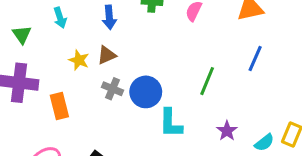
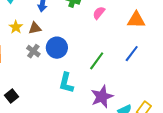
blue circle: (146, 92) -> (57, 48), moved
purple star: (227, 131) -> (102, 97), size x1.6

